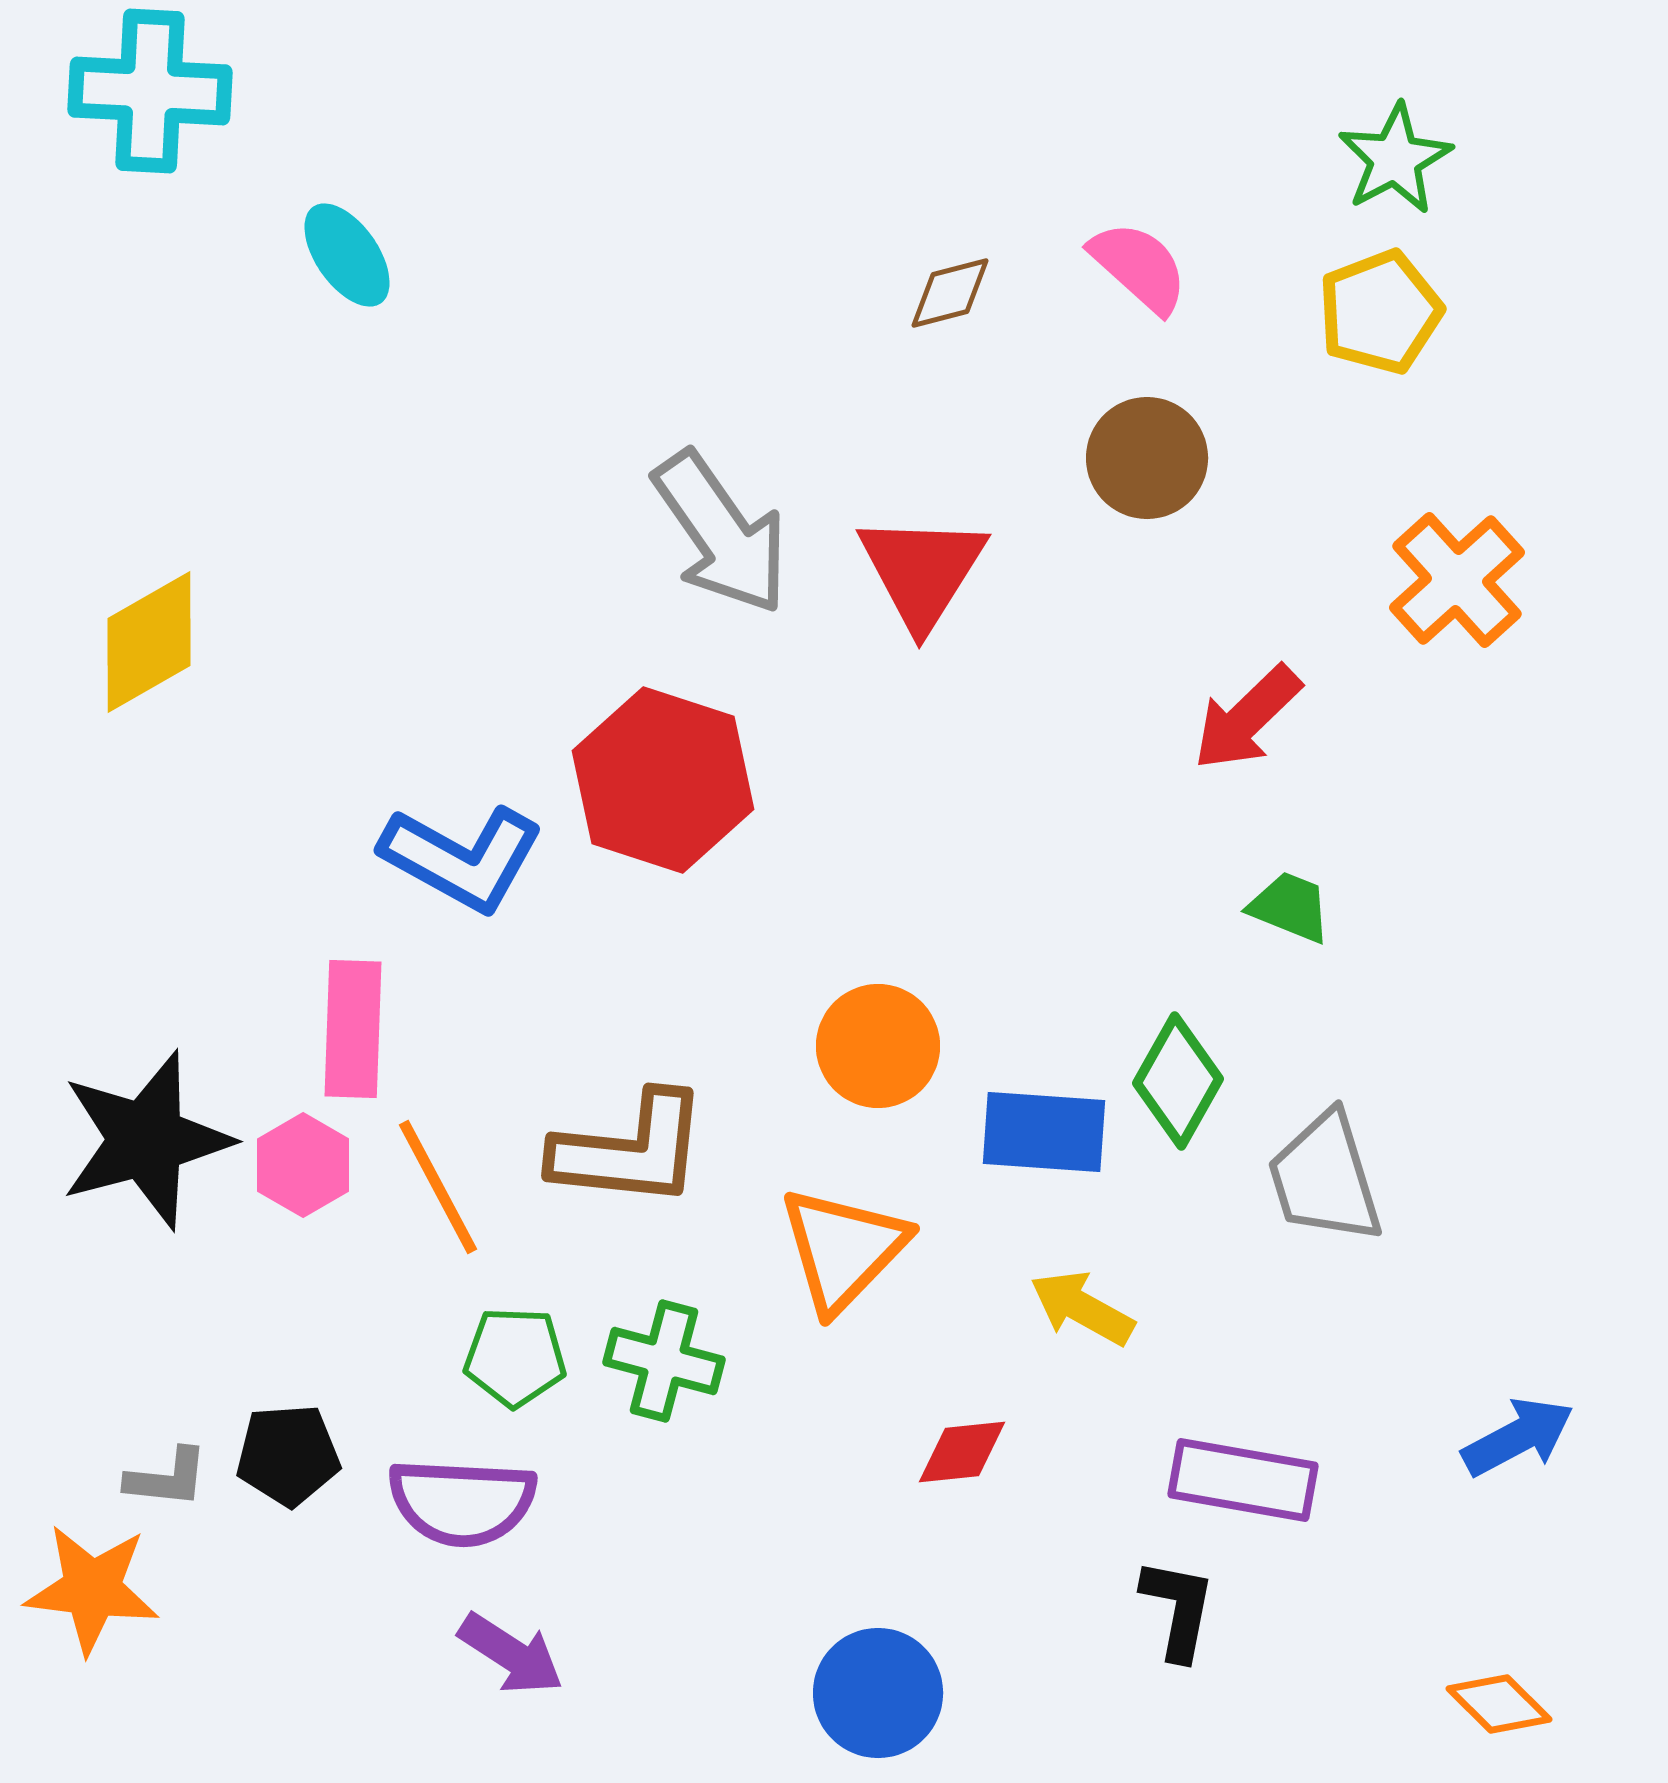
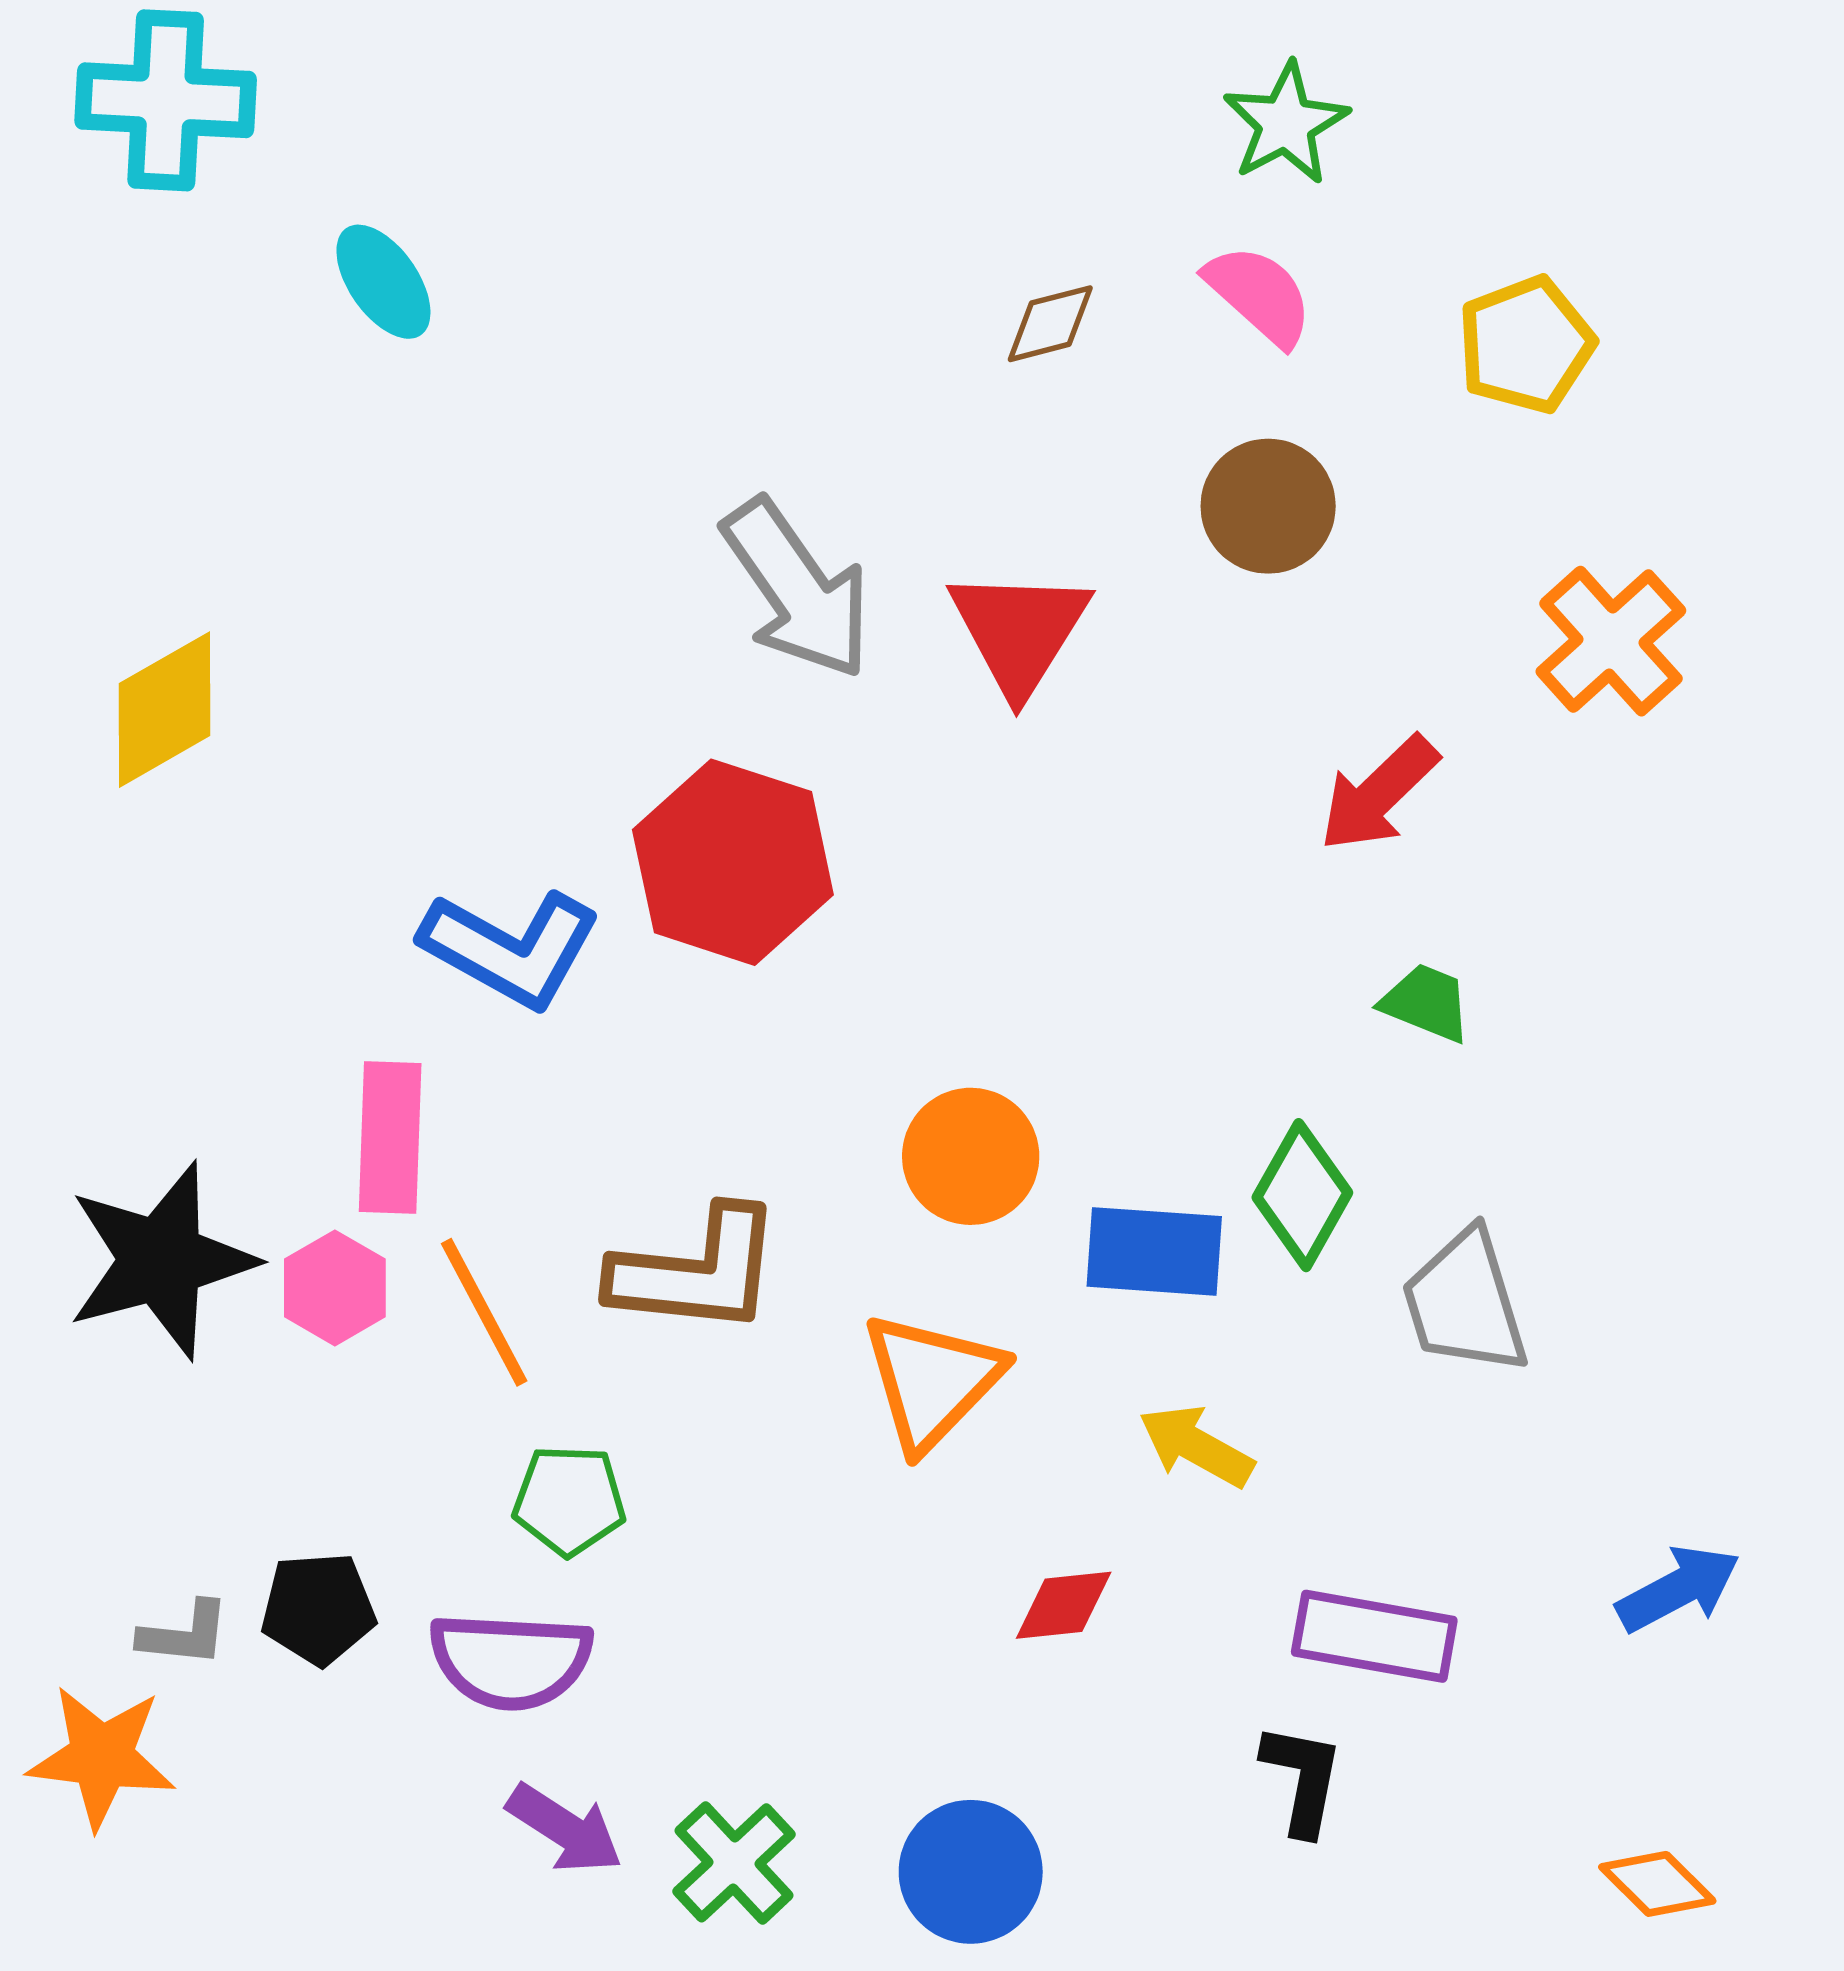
green star: (1395, 159) -> (1286, 124), moved
green cross: (664, 1361) -> (734, 1863), moved, turned 32

